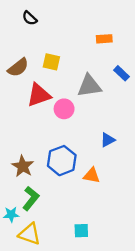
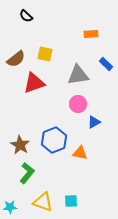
pink circle: (64, 109) -> (78, 104), moved
cyan star: (11, 214) -> (10, 207), moved
yellow triangle: (30, 234) -> (43, 202), moved

